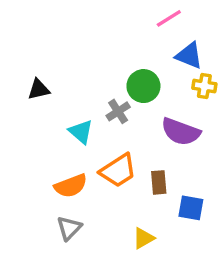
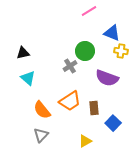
pink line: (169, 18) -> (89, 11), moved
cyan triangle: (81, 132) -> (28, 78), moved
orange semicircle: (71, 186) -> (42, 110), turned 72
blue square: (191, 208) -> (113, 123), turned 35

